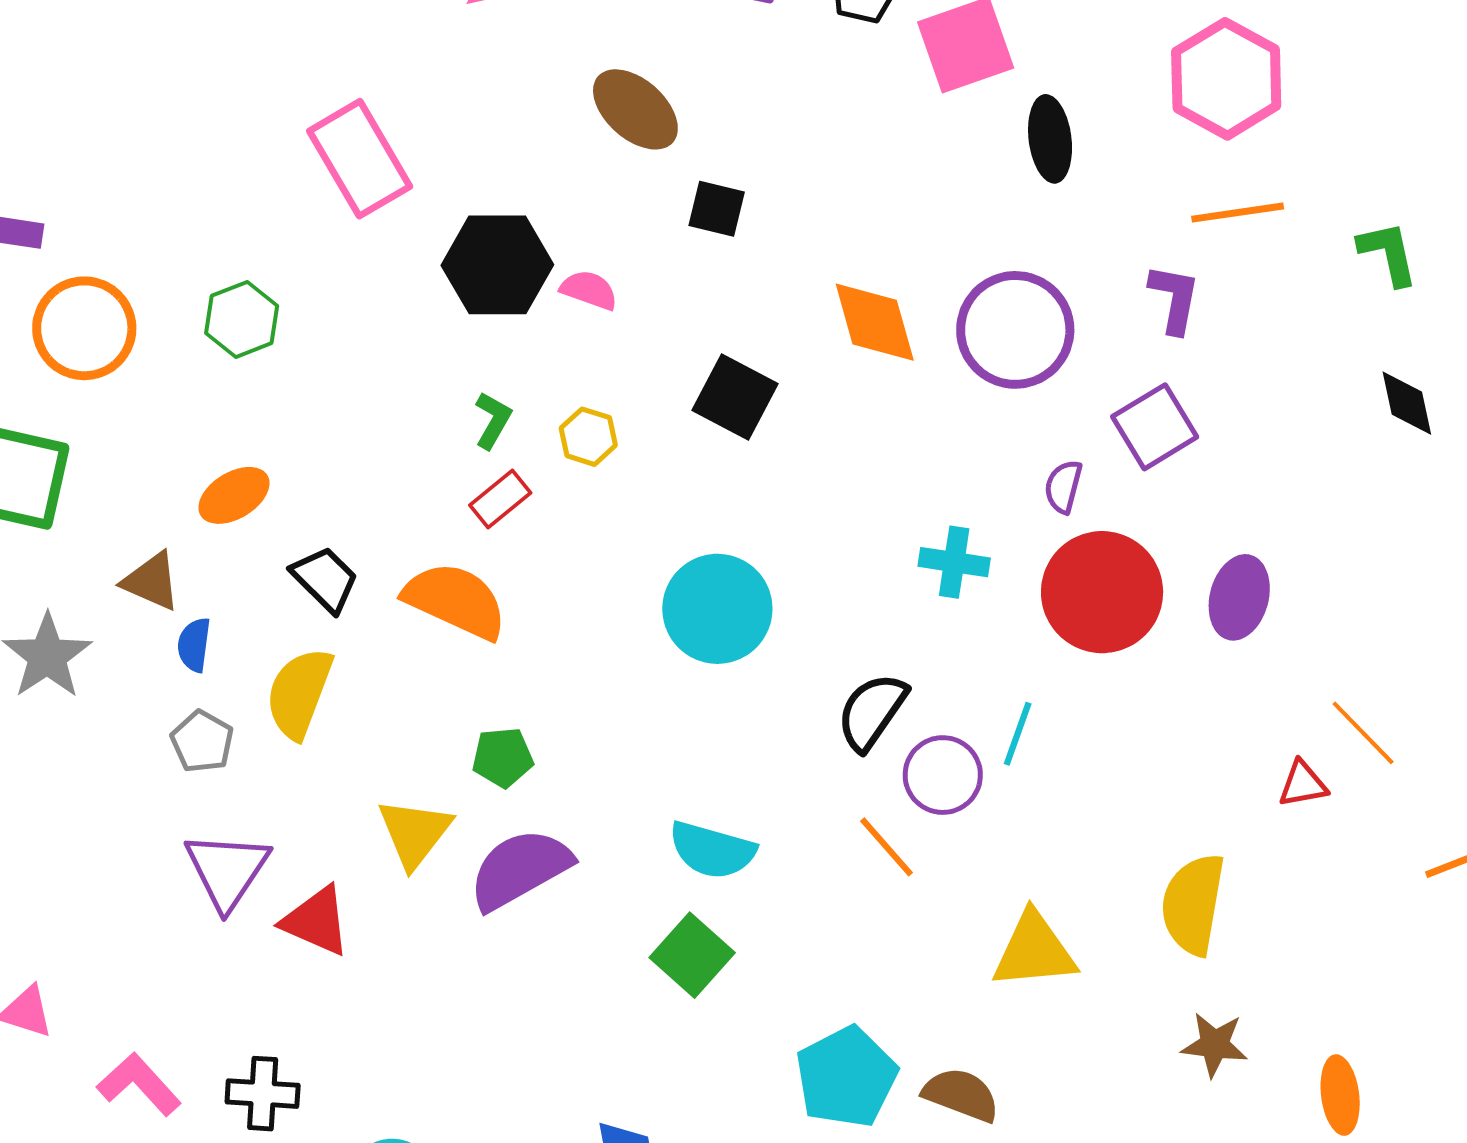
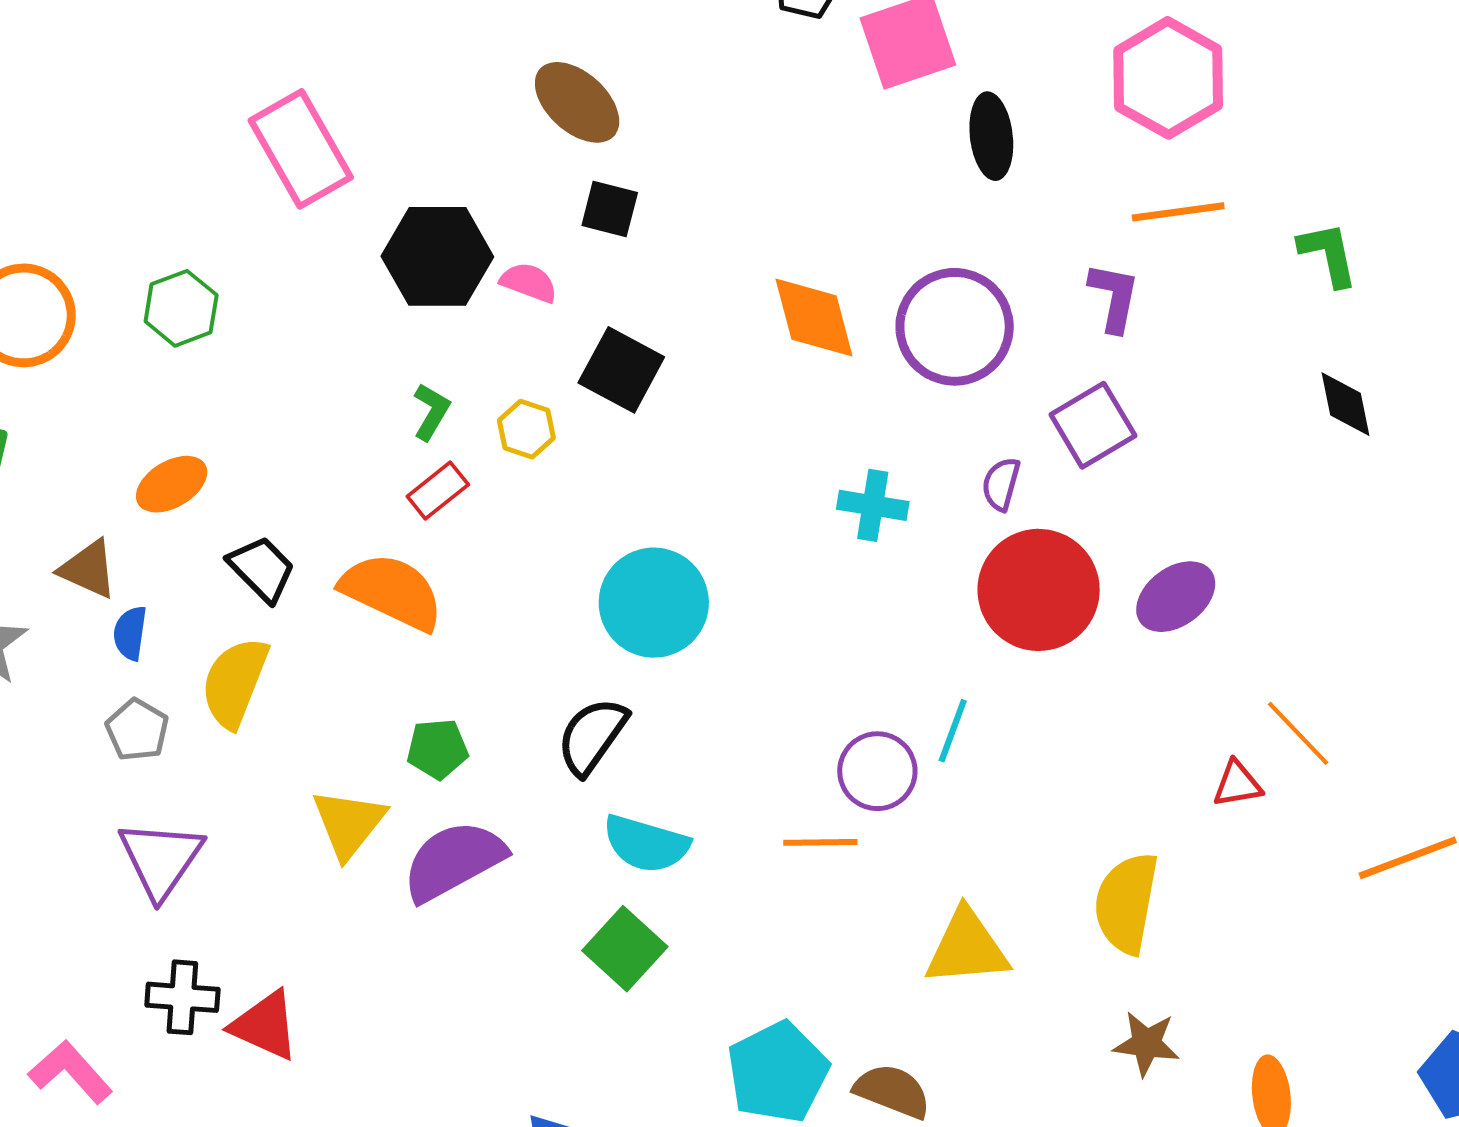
black square: (717, 209) -> (610, 209), moved
black square: (735, 397) -> (621, 370), moved
cyan cross: (954, 562) -> (873, 505), moved
purple ellipse: (1239, 597) -> (1176, 597), turned 38
black semicircle: (872, 712) -> (592, 736), moved
orange line: (887, 847) -> (820, 842), turned -50
red triangle: (316, 921) -> (265, 1026), moved
black cross: (263, 1094) -> (182, 997), moved

